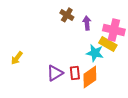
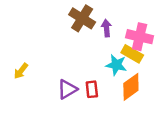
brown cross: (67, 15) -> (82, 18), size x1.5
orange diamond: (90, 77) -> (131, 87), moved

